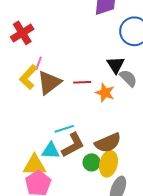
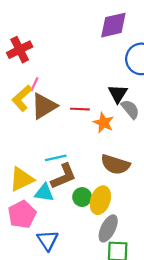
brown semicircle: (108, 143) -> (115, 165), moved, turned 36
cyan triangle: (51, 151) -> (44, 193), moved
yellow triangle: (34, 165) -> (22, 179), moved, turned -30

